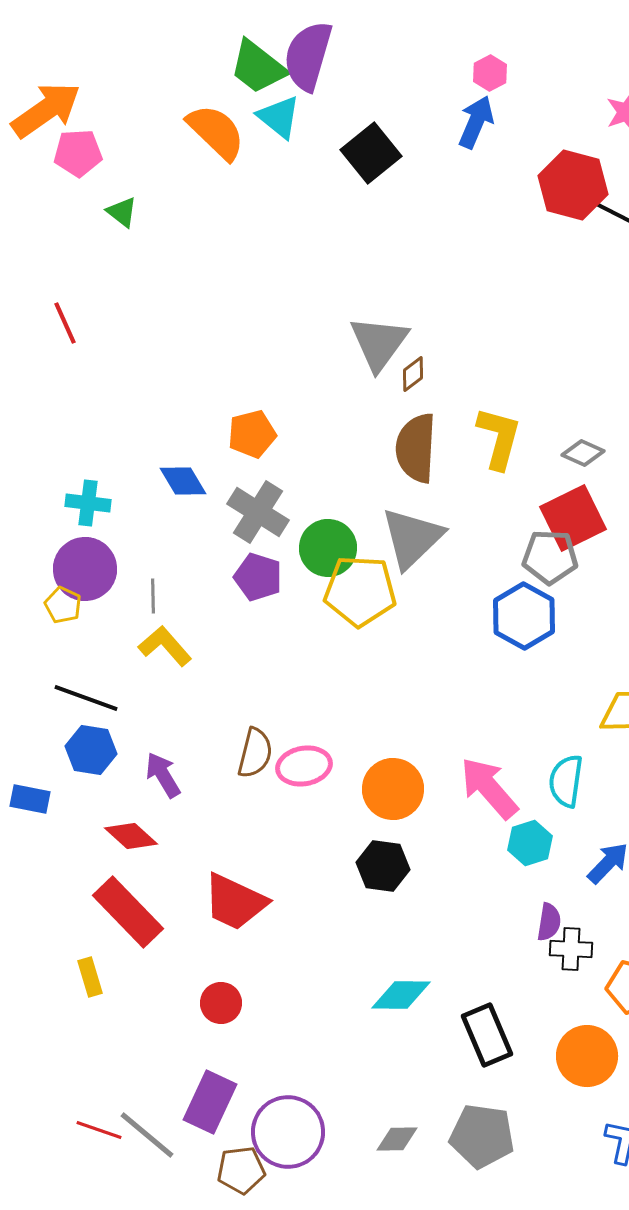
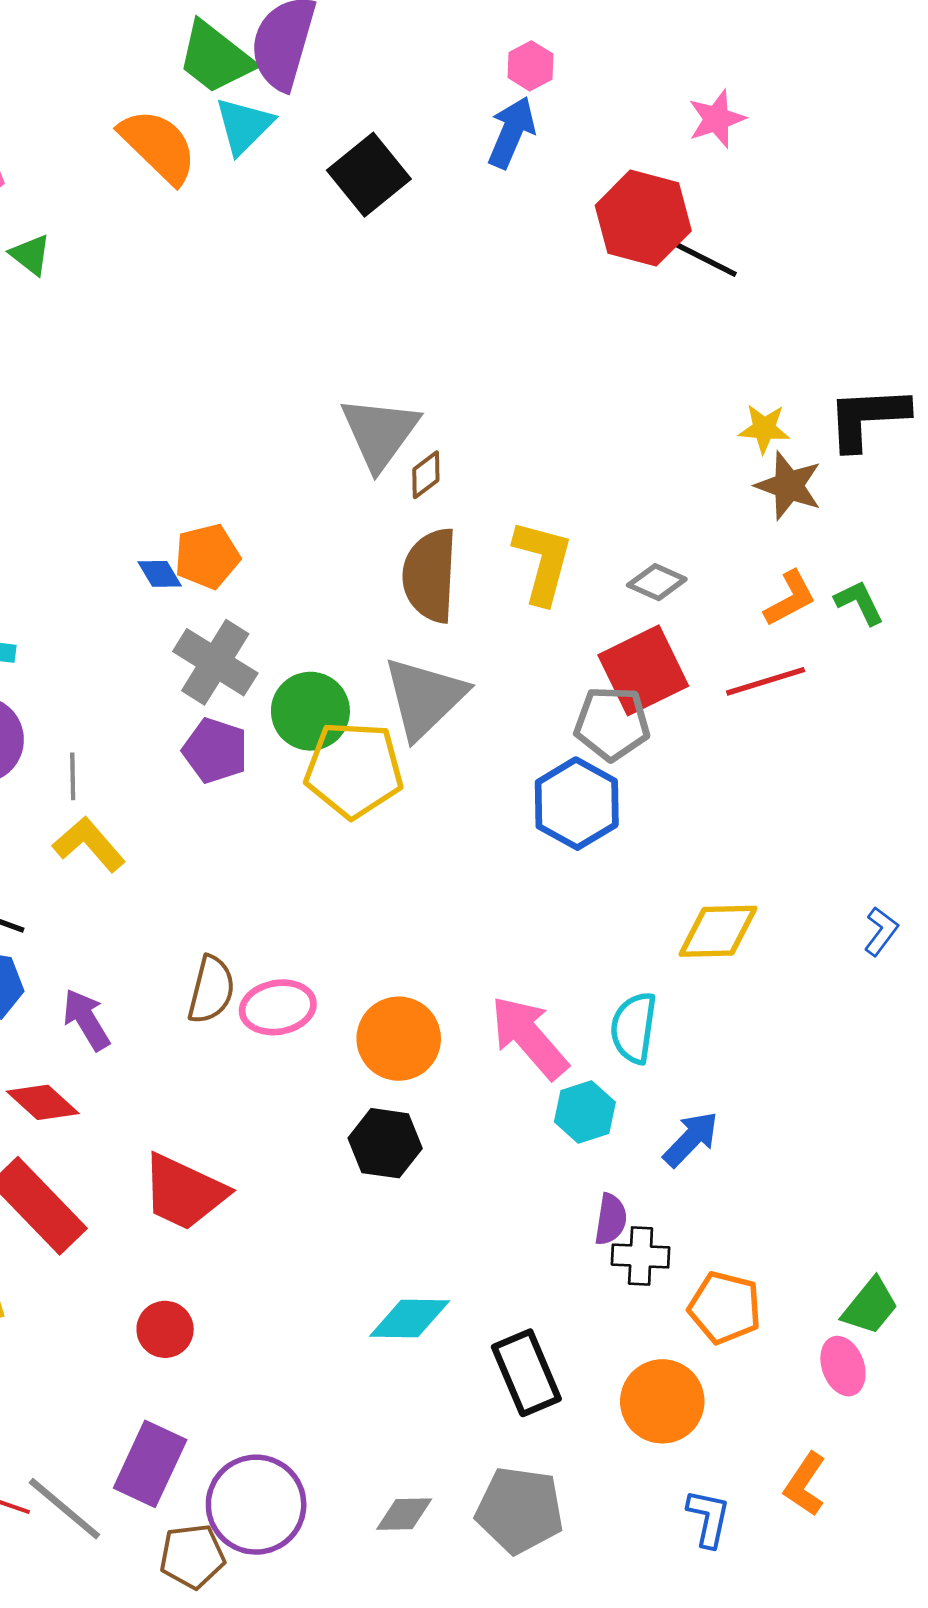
cyan triangle: (279, 117) -> (244, 126), turned 36
blue diamond: (183, 481) -> (160, 574), moved, size x0.7

